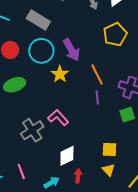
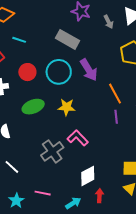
gray rectangle: (38, 20) -> (68, 39), moved
yellow star: (60, 74) -> (66, 107), moved, turned -30
pink line: (21, 171) -> (43, 193), turned -56

